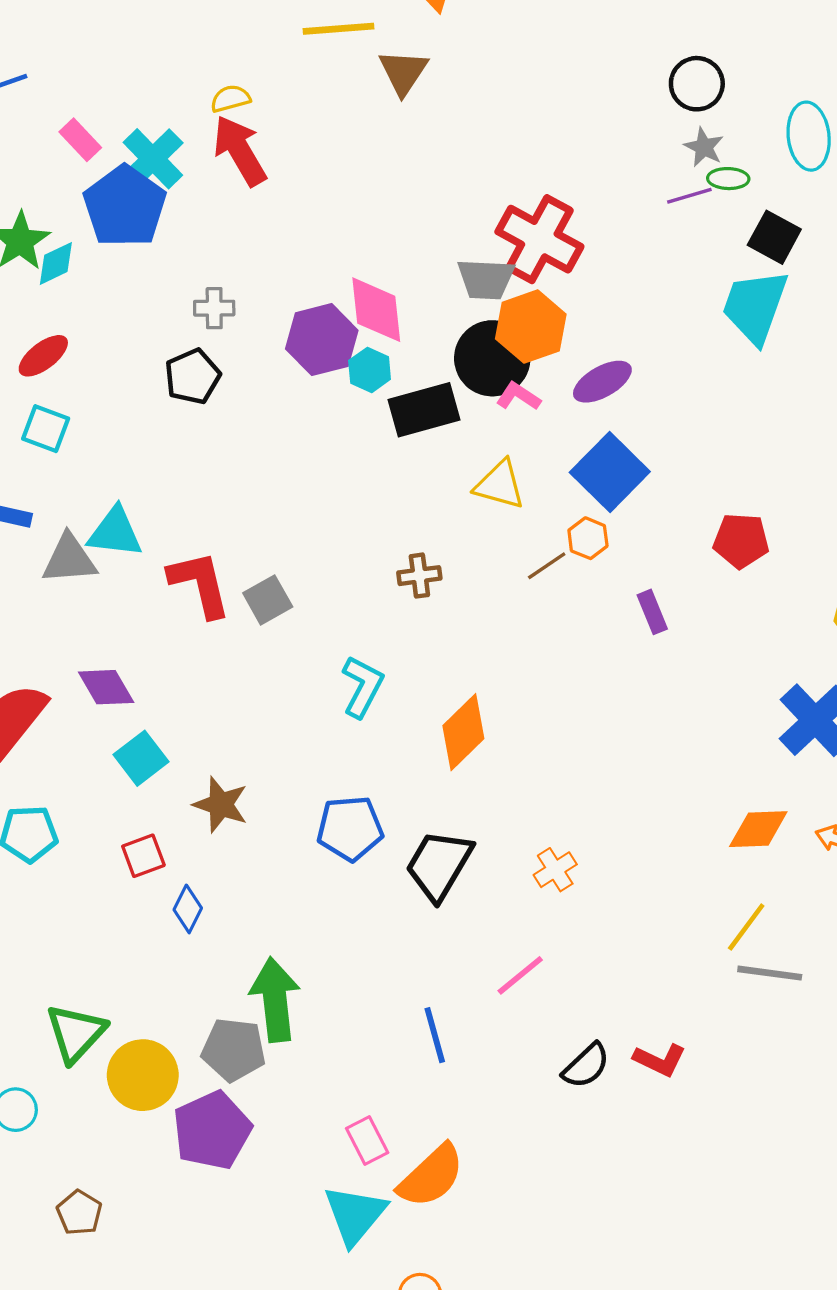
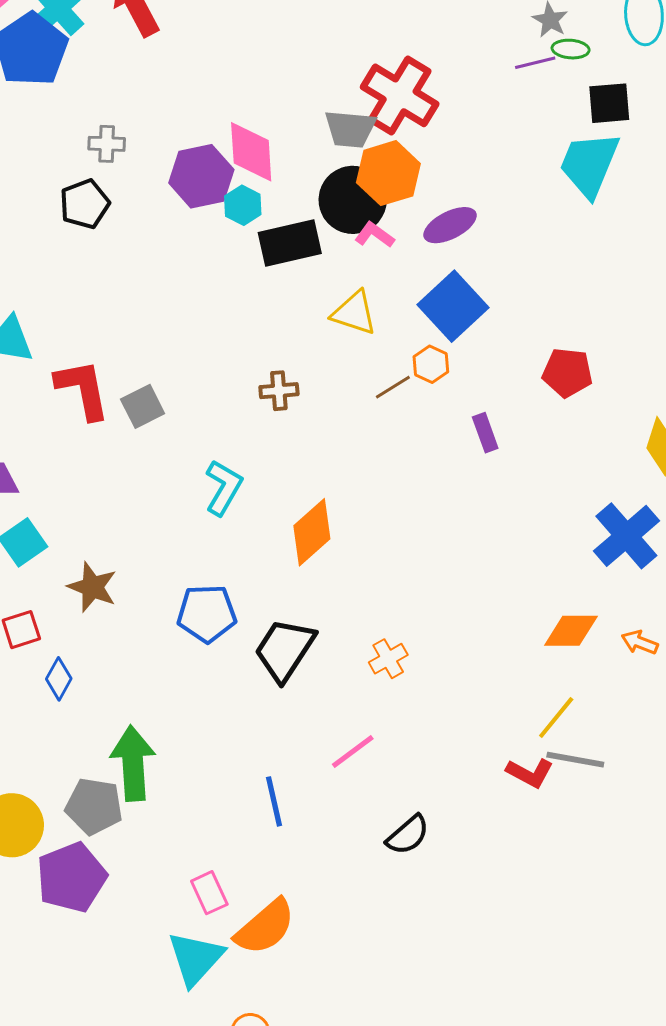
black square: (774, 237) -> (609, 103), turned -36
red L-shape: (660, 1060) -> (530, 773), moved

